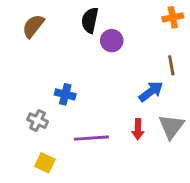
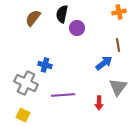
brown semicircle: (33, 26) -> (33, 18), moved
gray cross: (38, 121) -> (26, 83), size x1.6
red arrow: (138, 129) -> (99, 103), moved
yellow square: (45, 163) -> (23, 115), moved

